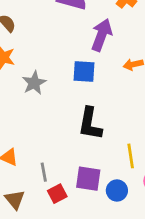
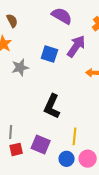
blue square: (84, 72) -> (49, 54), moved
blue circle: (117, 191) -> (67, 159), moved

